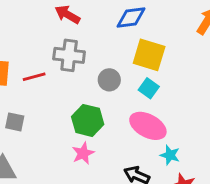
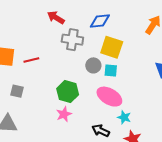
gray cross: (69, 55) -> (72, 40), moved
gray circle: (109, 80) -> (93, 65), moved
cyan square: (149, 88) -> (111, 70), turned -32

